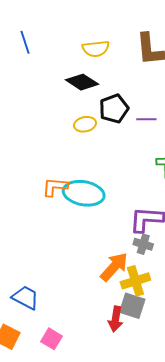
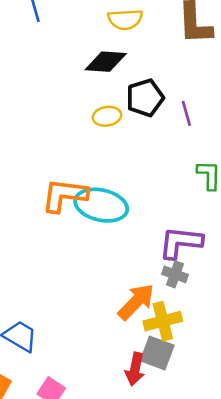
black diamond: (82, 82) -> (106, 62), turned -32
purple line: (146, 119) -> (186, 113), turned 72
orange L-shape: (55, 187) -> (65, 195), size x1.4

